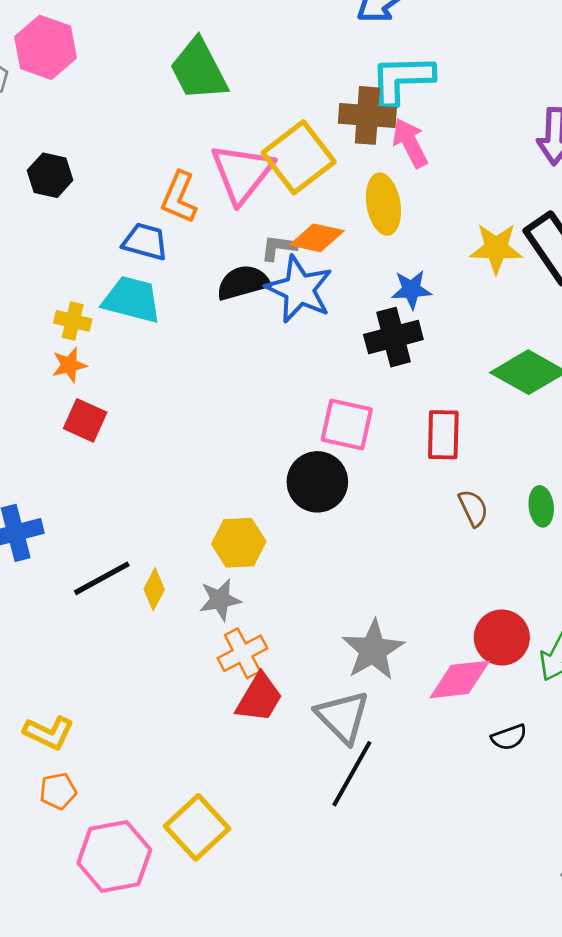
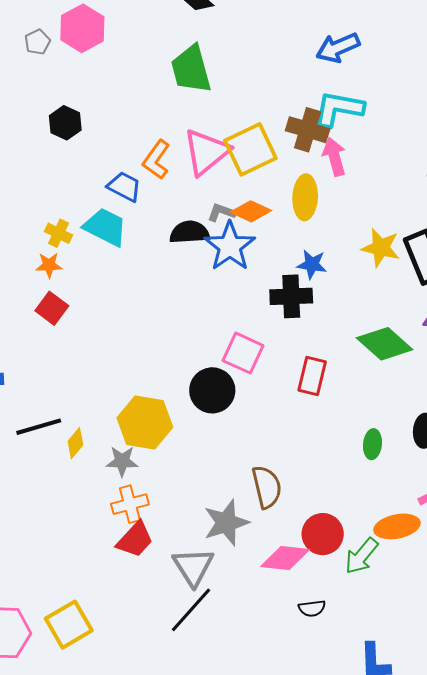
brown semicircle: (473, 508) -> (267, 487), moved, size x1.5
yellow hexagon: (239, 543) -> (145, 423), size x1.4

